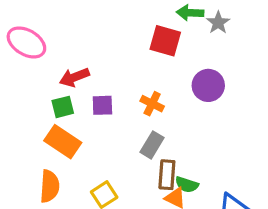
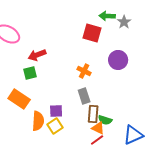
purple square: (102, 105) -> (56, 111), moved
orange rectangle: (63, 142) -> (19, 99), moved
gray rectangle: (152, 145) -> (84, 96), turned -49
orange semicircle: (50, 186) -> (38, 121), moved

